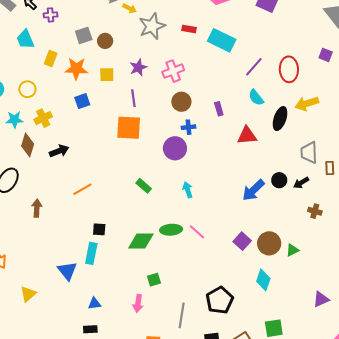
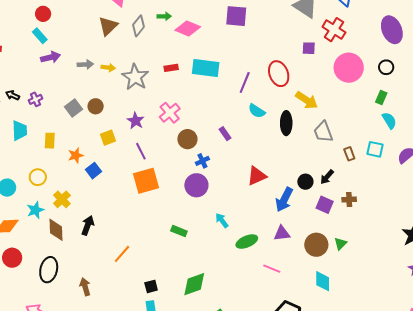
cyan trapezoid: (25, 39) -> (20, 131), turned -140
orange star: (76, 69) -> (76, 155), moved, size x0.7
yellow arrow: (307, 104) -> (307, 100), turned -110
red triangle: (247, 136) -> (257, 176), moved
black arrow: (59, 151) -> (88, 225), turned -30
gray trapezoid: (309, 153) -> (323, 132), moved
green ellipse: (171, 230) -> (247, 242), moved
pink line: (197, 232) -> (272, 269), moved
purple square: (242, 241) -> (325, 205), moved
purple triangle: (321, 299) -> (282, 233), moved, turned 36

